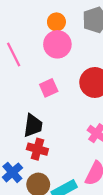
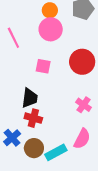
pink square: (49, 88) -> (43, 66), turned 35

